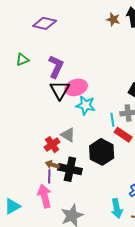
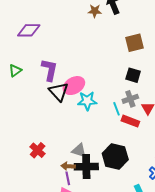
gray triangle: (68, 135) -> (79, 150), moved
red cross: (52, 145) -> (38, 150), moved
black hexagon: (102, 152) -> (115, 156), moved

